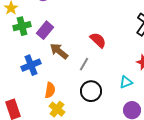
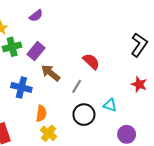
blue cross: (31, 65) -> (21, 87), turned 36
cyan triangle: (126, 82) -> (110, 105), moved, turned 40

